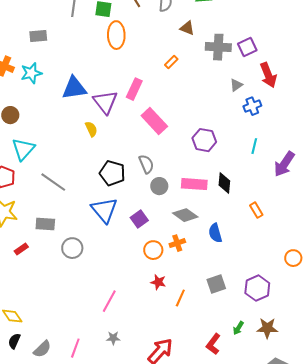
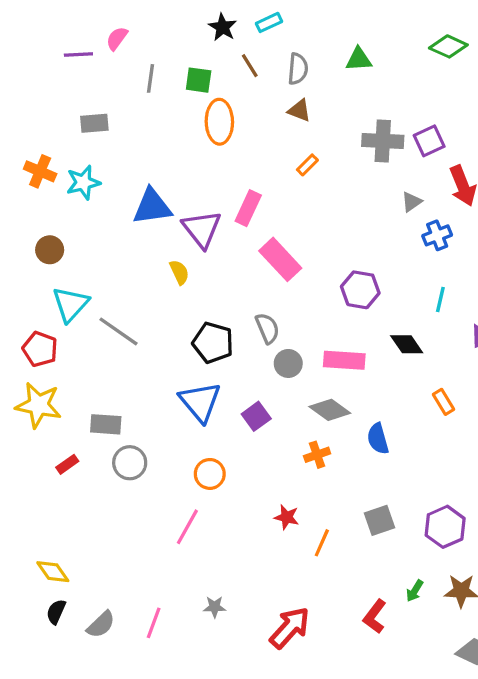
brown triangle: (187, 28) -> (299, 110), moved
gray line: (53, 182) -> (118, 331), moved
black diamond: (224, 183) -> (407, 344), moved, turned -40
gray circle: (72, 248) -> (130, 463), moved
orange circle: (153, 250) -> (210, 474), moved
pink line: (109, 301) -> (187, 527), moved

